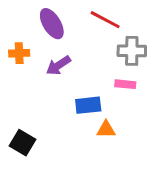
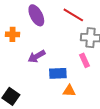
purple arrow: (58, 65) -> (37, 56), moved
pink rectangle: (125, 84) -> (84, 60), turned 56

